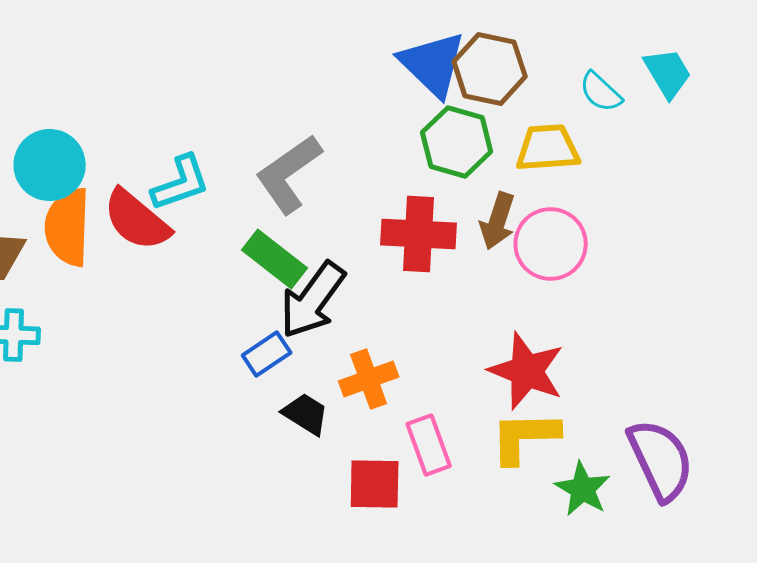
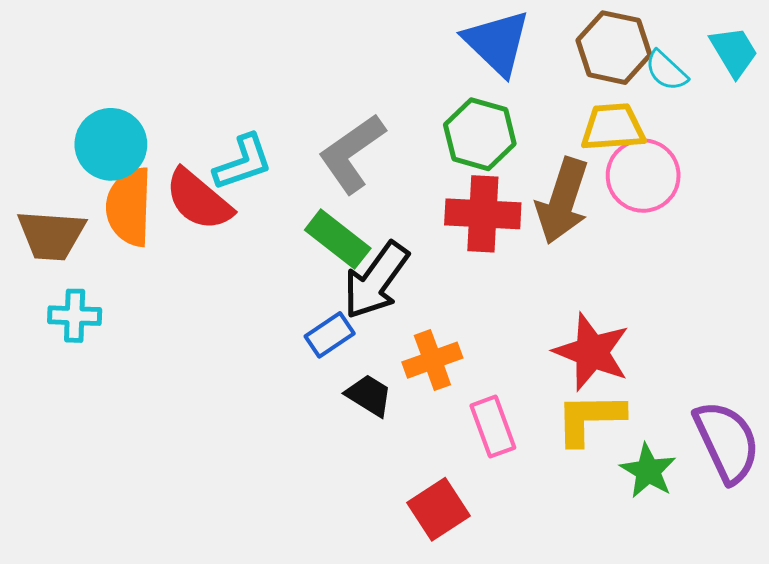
brown hexagon: (490, 69) -> (614, 48), moved
green hexagon: (457, 142) -> (480, 134), moved
brown arrow: (498, 221) -> (562, 201), size x1.5
pink circle: (551, 244) -> (643, 176), moved
red square: (375, 484) -> (438, 509), moved, turned -34

